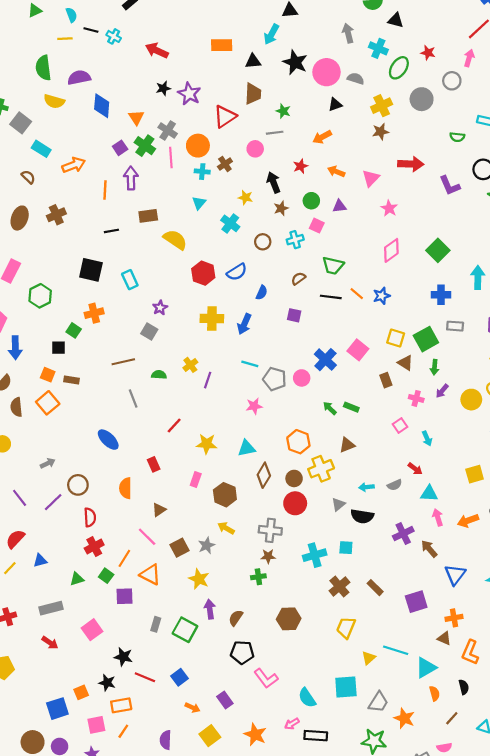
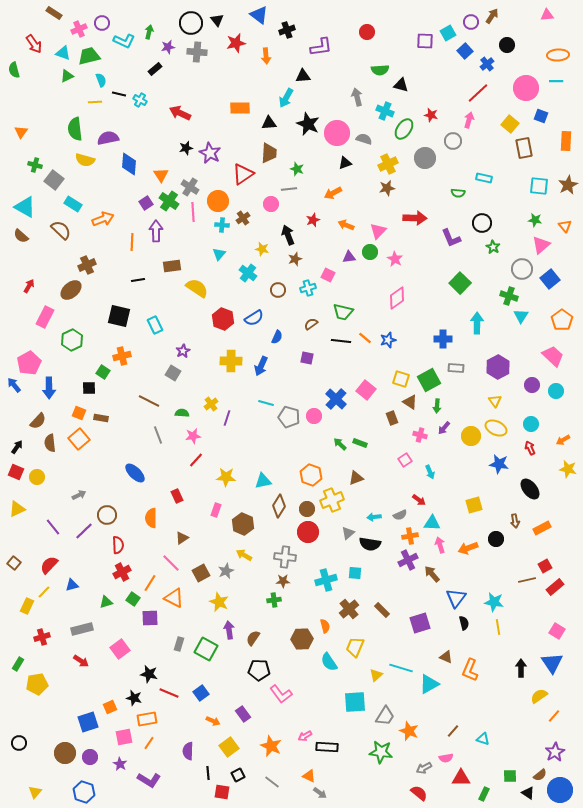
brown semicircle: (28, 177) -> (61, 230), size x1.5
green circle: (311, 201) -> (370, 252), moved
brown ellipse: (20, 218) -> (71, 290), moved, turned 30
green square: (438, 250) -> (460, 283), moved
brown line: (123, 362) -> (149, 401), turned 40
pink star: (254, 406) -> (193, 436), moved
orange cross: (454, 618) -> (410, 536), moved
black semicircle: (464, 687) -> (464, 623), moved
orange semicircle: (435, 693) -> (325, 626), moved
cyan semicircle: (307, 698) -> (329, 662), moved

